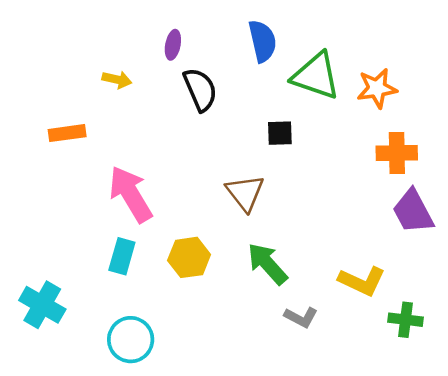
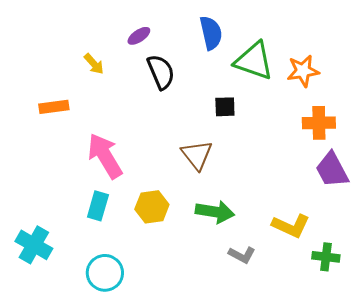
purple ellipse: (173, 45) -> (139, 36), turned 45
yellow arrow: (117, 80) -> (94, 64), turned 35
green arrow: (267, 264) -> (215, 212), turned 141

